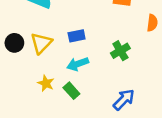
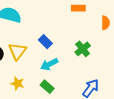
blue rectangle: (77, 36) -> (45, 42), turned 64
yellow star: (46, 83) -> (17, 83), moved

